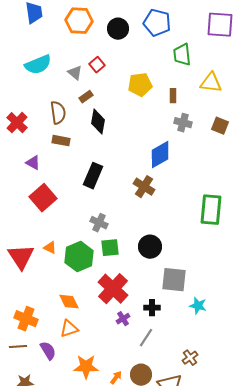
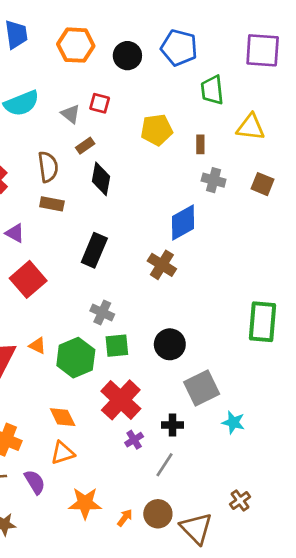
red square: (97, 65) -> (100, 103), turned -35
green rectangle: (211, 210) -> (263, 322), moved
gray square: (174, 280) -> (202, 388), turned -32
brown cross: (190, 358) -> (240, 501), moved

